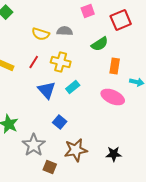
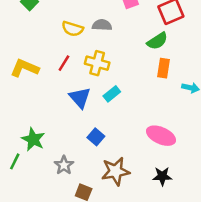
green semicircle: (100, 44) -> (157, 41), moved
pink ellipse: (113, 97) -> (161, 136), moved
gray star: (34, 145) -> (64, 165), size x0.7

